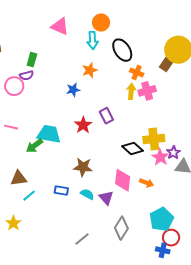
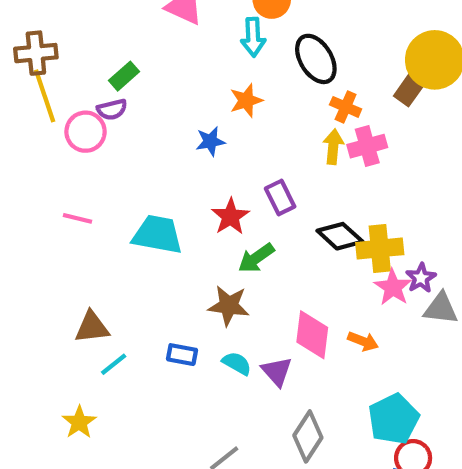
green rectangle: (32, 60) -> (124, 76), turned 32
green arrow: (35, 146) -> (256, 258), moved
black diamond: (133, 148) -> (340, 236), moved

